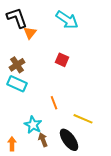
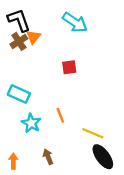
red square: (62, 60) -> (69, 67), turned -32
brown cross: (17, 65) -> (19, 41), moved
cyan star: (33, 125) -> (31, 123), moved
black ellipse: (69, 140) -> (103, 157), moved

